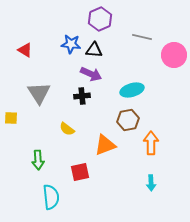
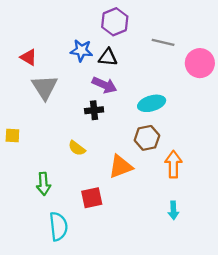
gray triangle: (39, 93) -> (45, 87), moved

